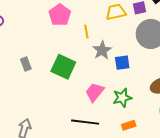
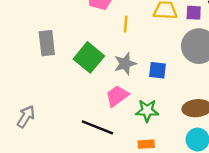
gray star: (102, 50) -> (125, 64), moved
gray rectangle: (26, 64) -> (47, 43), size x1.5

